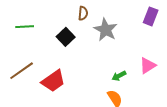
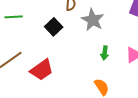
green arrow: (119, 76) -> (105, 53), moved, turned -56

